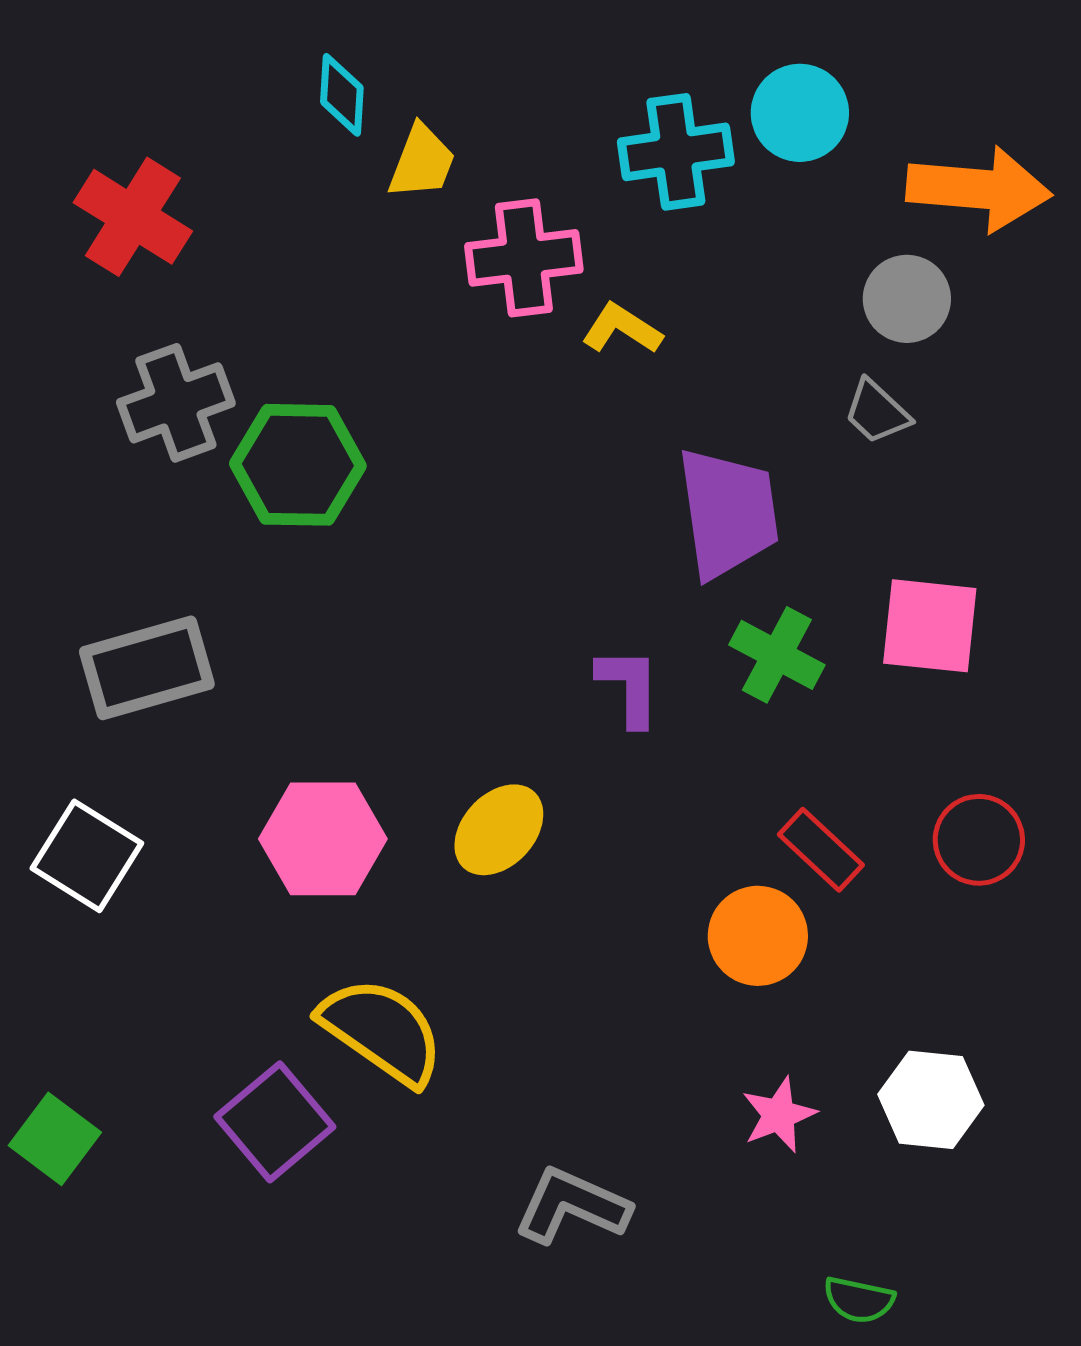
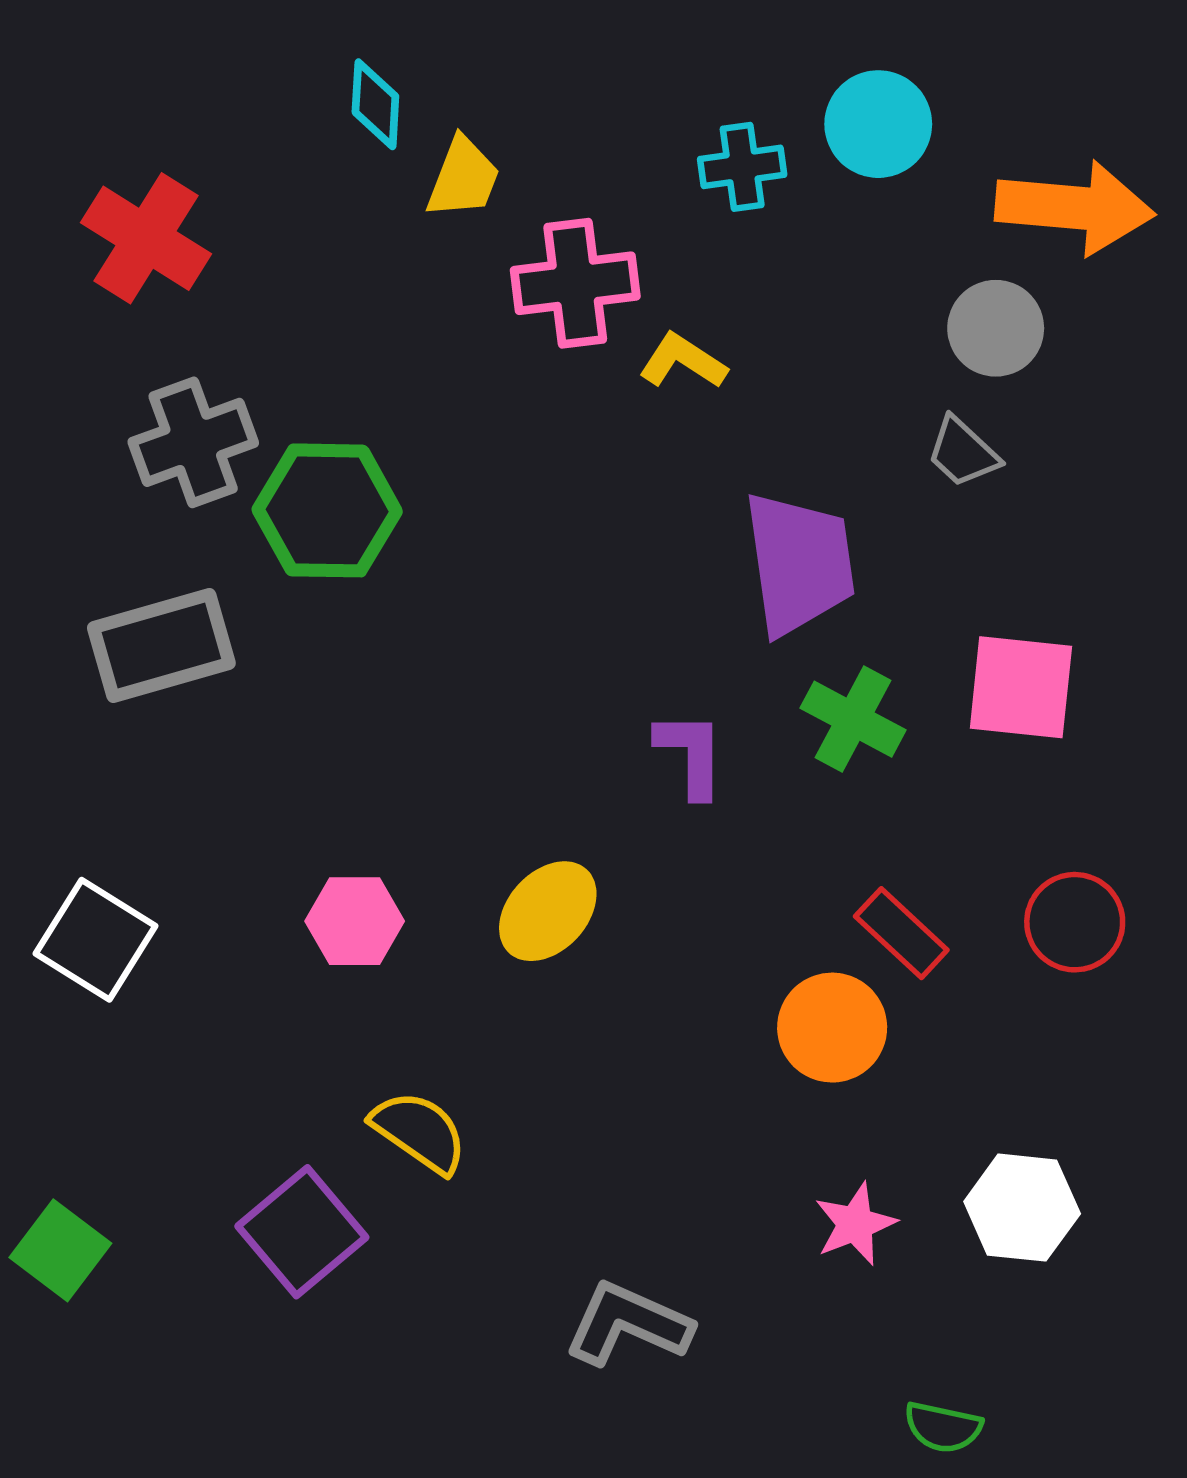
cyan cross: (676, 152) -> (742, 167), size x0.7
gray rectangle: (147, 668) -> (161, 646), moved
pink hexagon: (323, 839) -> (355, 921), size x0.7
yellow semicircle: (382, 1031) -> (419, 1132), size x0.7

